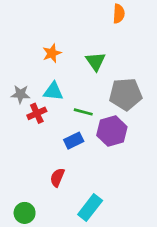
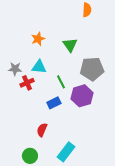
green line: (83, 112) -> (61, 82), turned 48
green circle: (25, 213) -> (30, 156), moved

